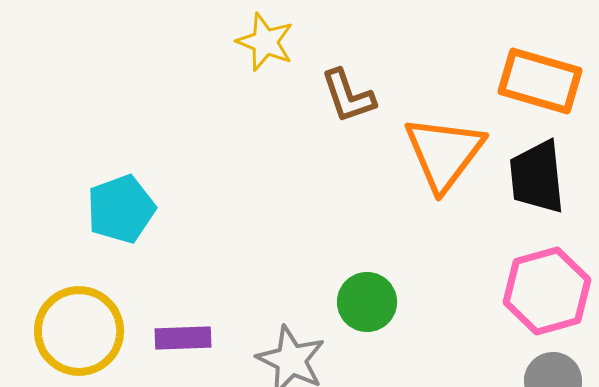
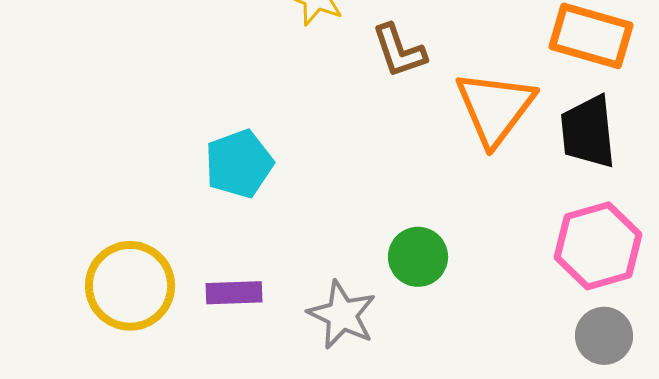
cyan pentagon: (121, 209) -> (239, 164), moved

